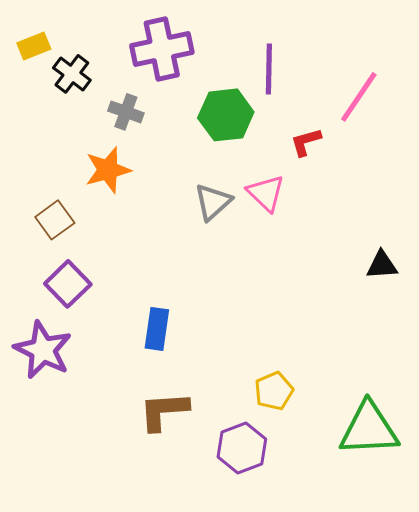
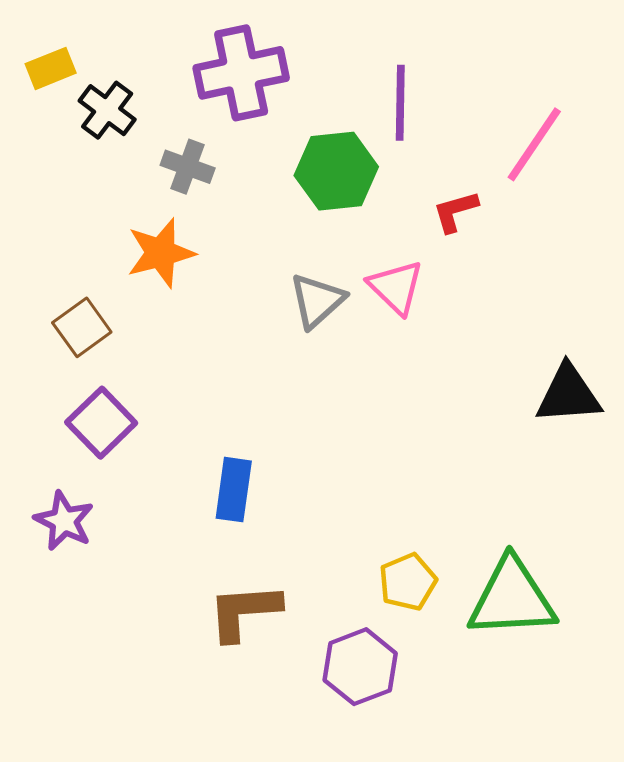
black triangle: (382, 265) -> (568, 394), size x1.4
purple star: (43, 350) -> (64, 521), size x0.7
green triangle: (369, 429) -> (512, 598), moved

